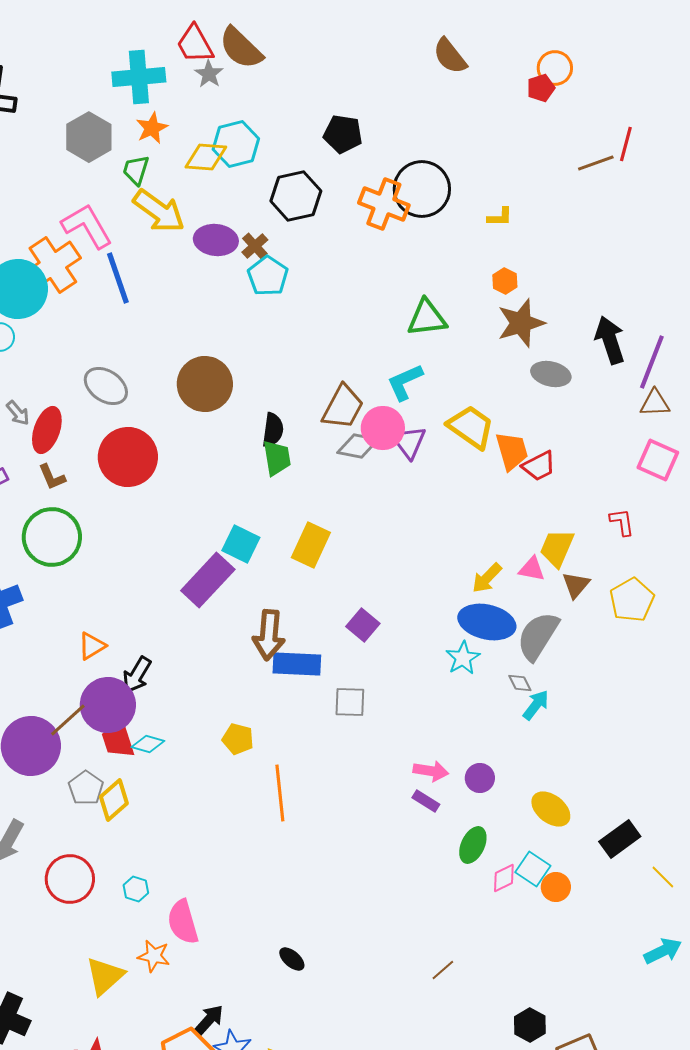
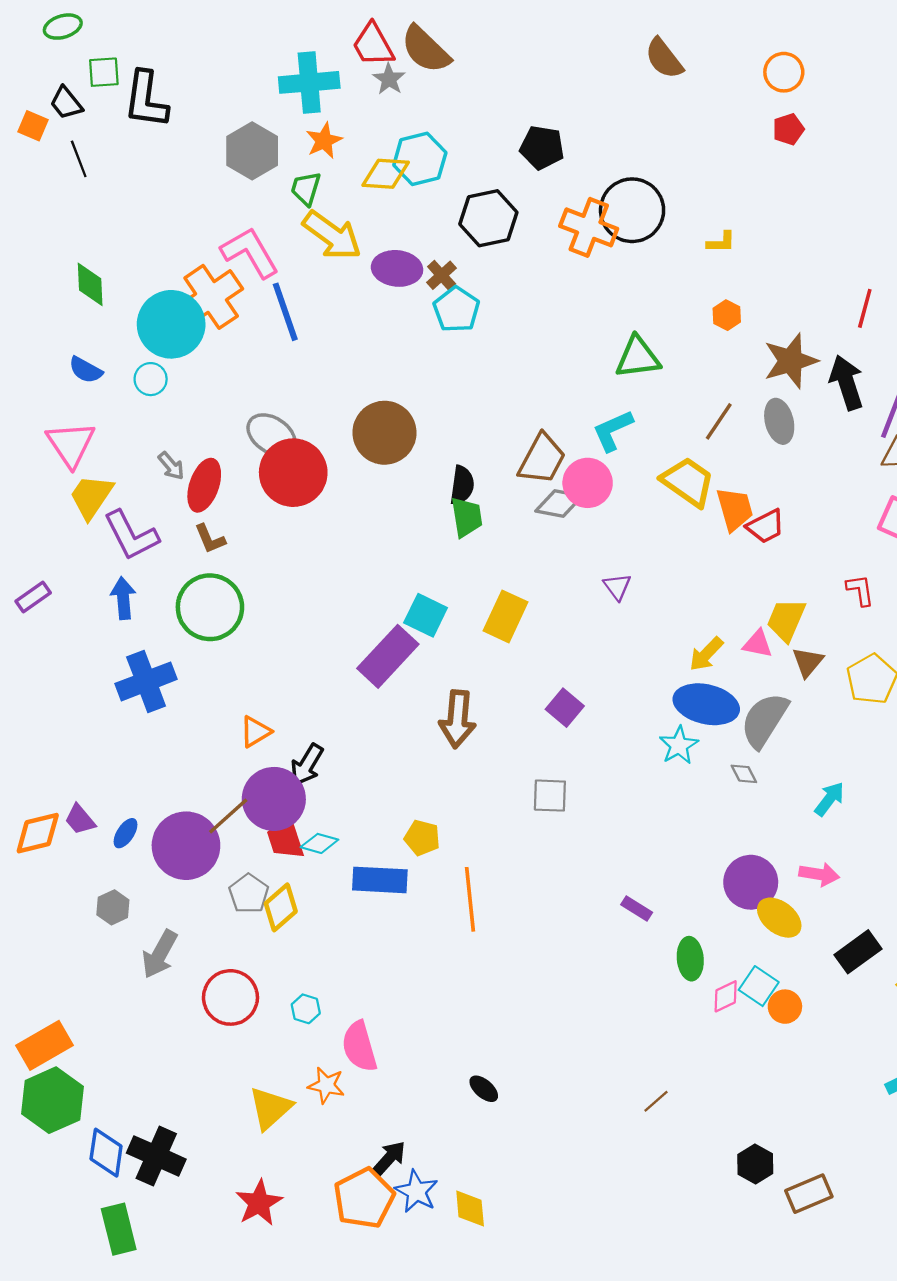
red pentagon: (541, 88) -> (788, 129), moved
red line: (626, 144) -> (865, 308), moved
brown line: (596, 163) -> (719, 421), moved, turned -36
brown star: (521, 323) -> (791, 361), moved
gray ellipse: (551, 374) -> (779, 421), turned 63
purple triangle: (409, 442) -> (617, 587), moved, size x0.7
red circle: (128, 457) -> (293, 473), moved
blue rectangle: (297, 664) -> (380, 880), moved
cyan arrow: (536, 705) -> (829, 799), moved
pink arrow: (431, 771) -> (819, 874), moved
purple circle: (480, 778) -> (751, 882), moved, size x1.6
green ellipse: (473, 845) -> (690, 959), turned -30

